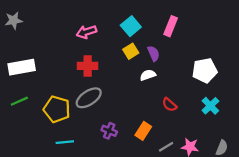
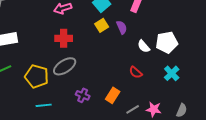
white semicircle: (148, 75) -> (144, 46), moved, turned -112

